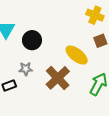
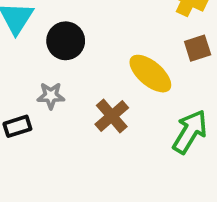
brown cross: (58, 78) -> (112, 116), size x0.7

